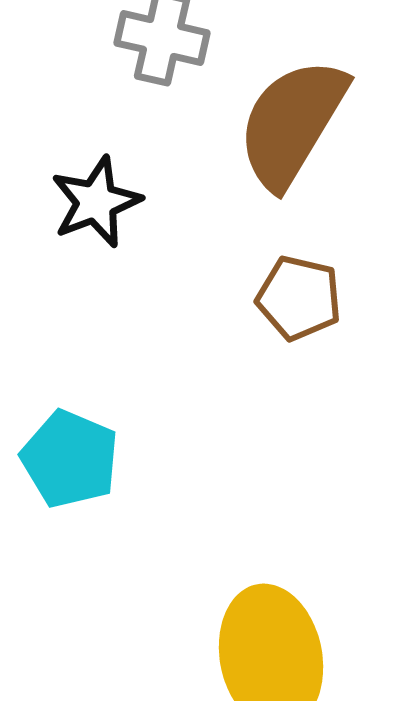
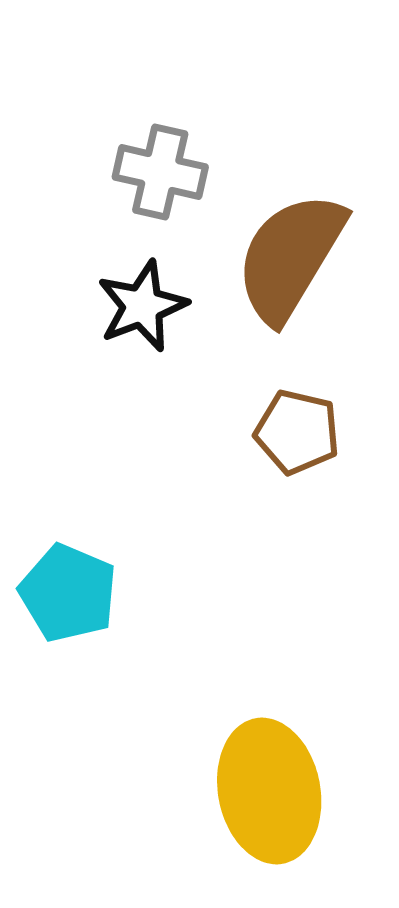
black star: (96, 202) -> (142, 306), moved

